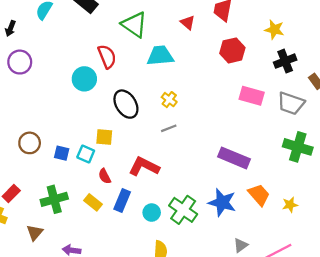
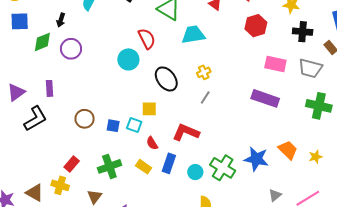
black cross: (285, 61) -> (303, 32), turned 30
yellow cross: (169, 100) -> (204, 72), turned 32
gray line: (169, 128) -> (205, 98), turned -32
purple rectangle: (234, 158) -> (265, 98), moved

